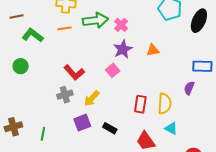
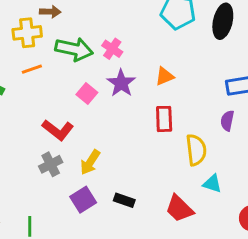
green arrow: (95, 20) -> (74, 49), turned 30
pink square: (113, 70) -> (87, 94), moved
red rectangle: (140, 104) -> (164, 119), moved

